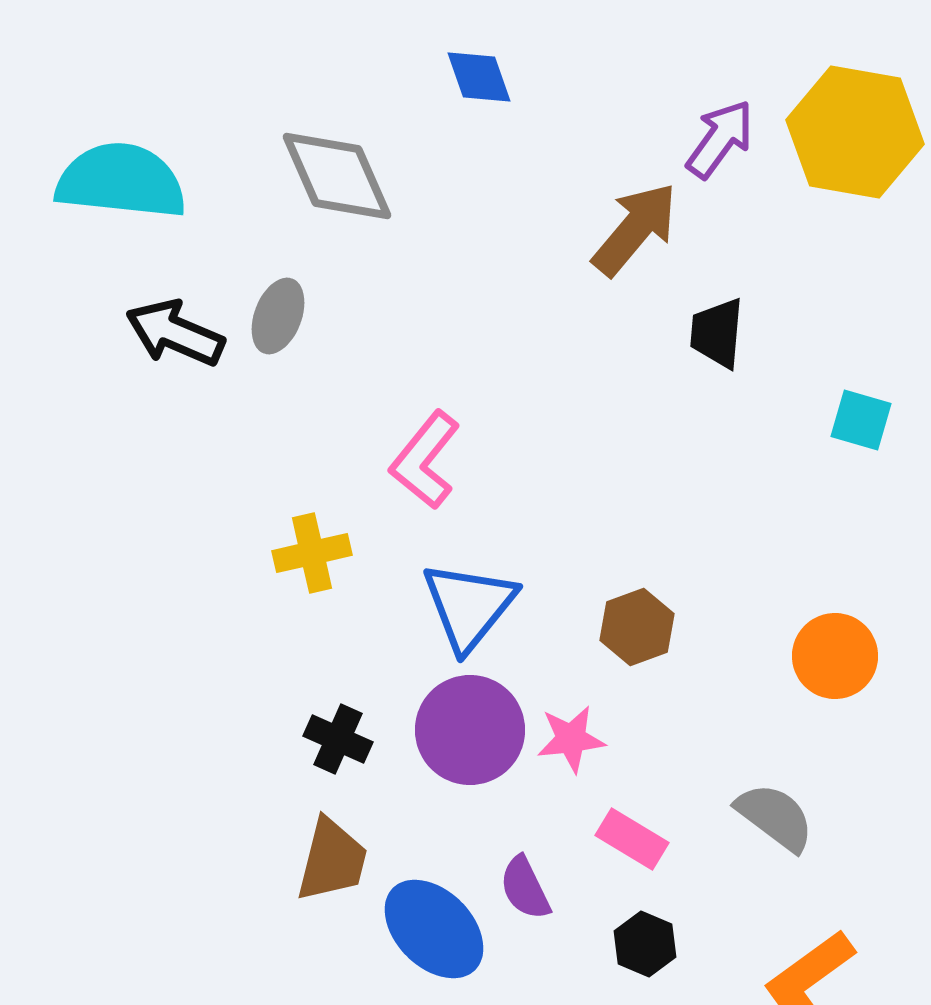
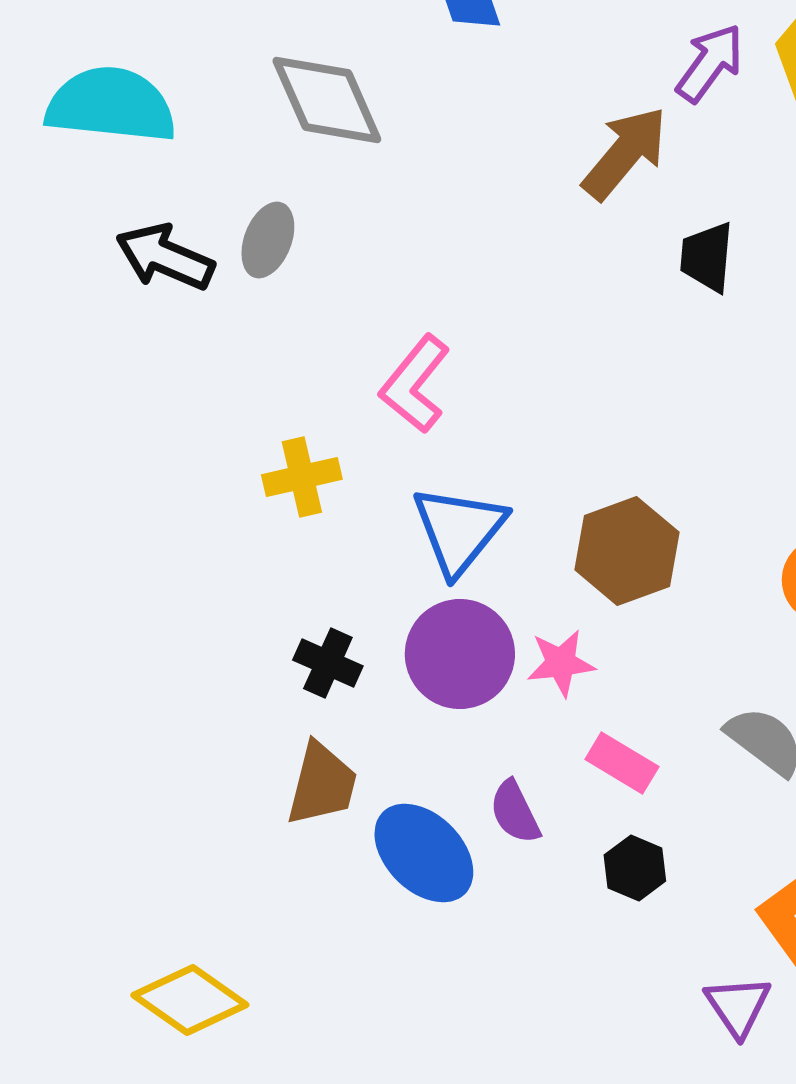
brown hexagon: (637, 627) -> (627, 551), size x1.4

